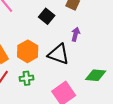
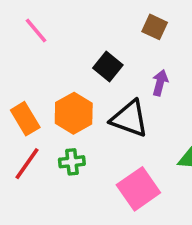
black square: (47, 16) -> (108, 67), moved

